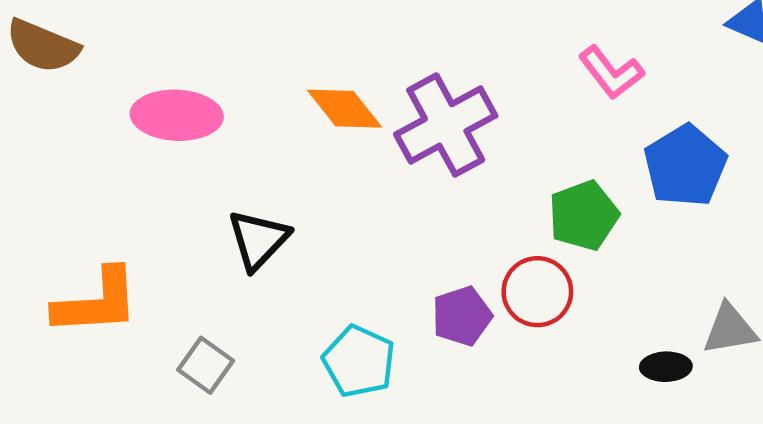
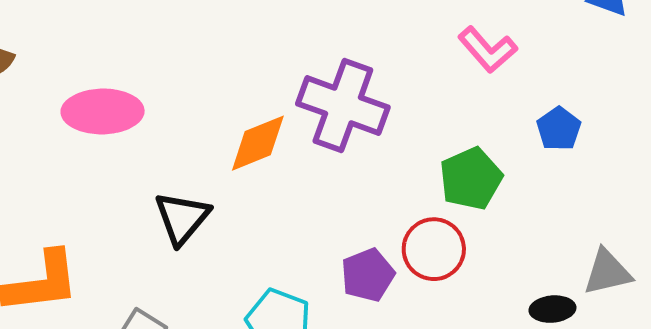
orange diamond: (344, 109) -> (258, 143), moved, turned -70
purple cross: (446, 125) -> (343, 106), turned -38
blue pentagon: (685, 166) -> (559, 129), size x0.6

